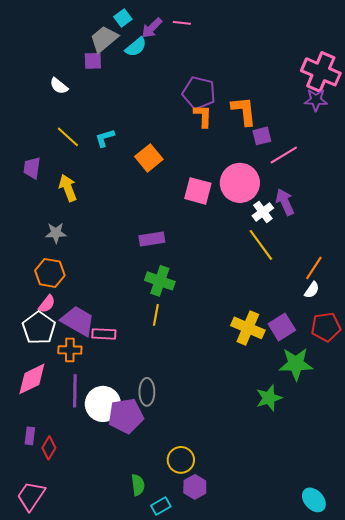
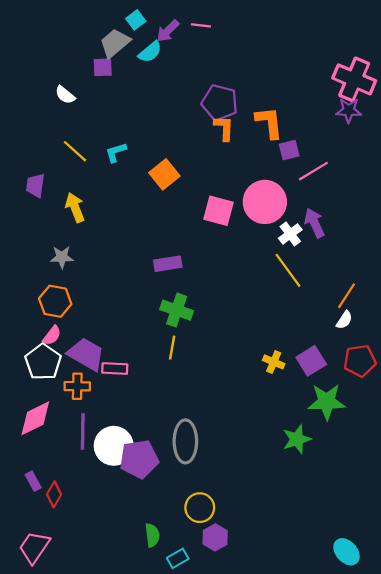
yellow cross: (248, 328) -> (274, 362), size x0.6
gray ellipse: (147, 392) -> (185, 441), moved, size x1.4
purple rectangle: (30, 436) -> (33, 481), turned -36

